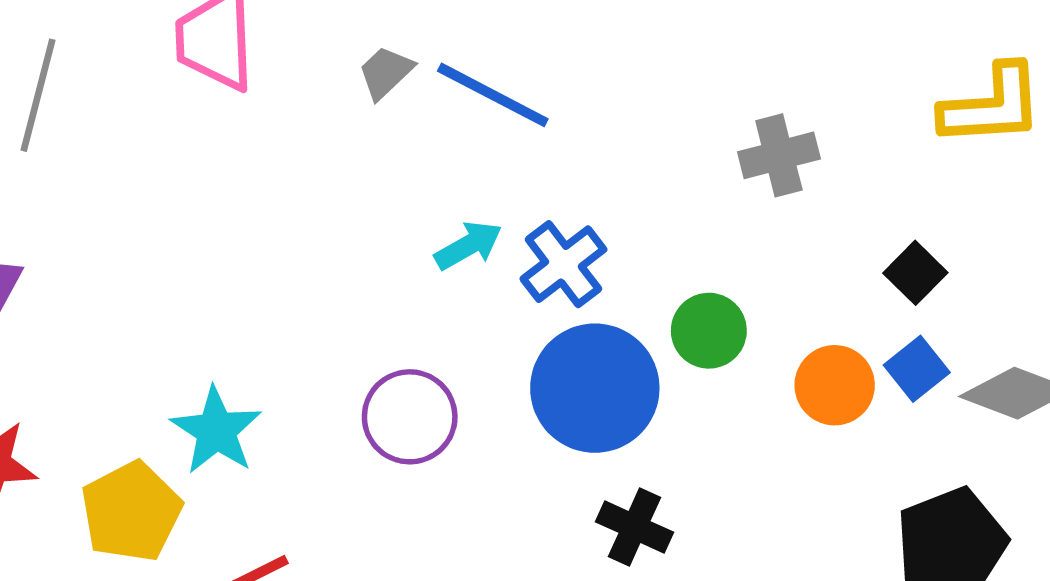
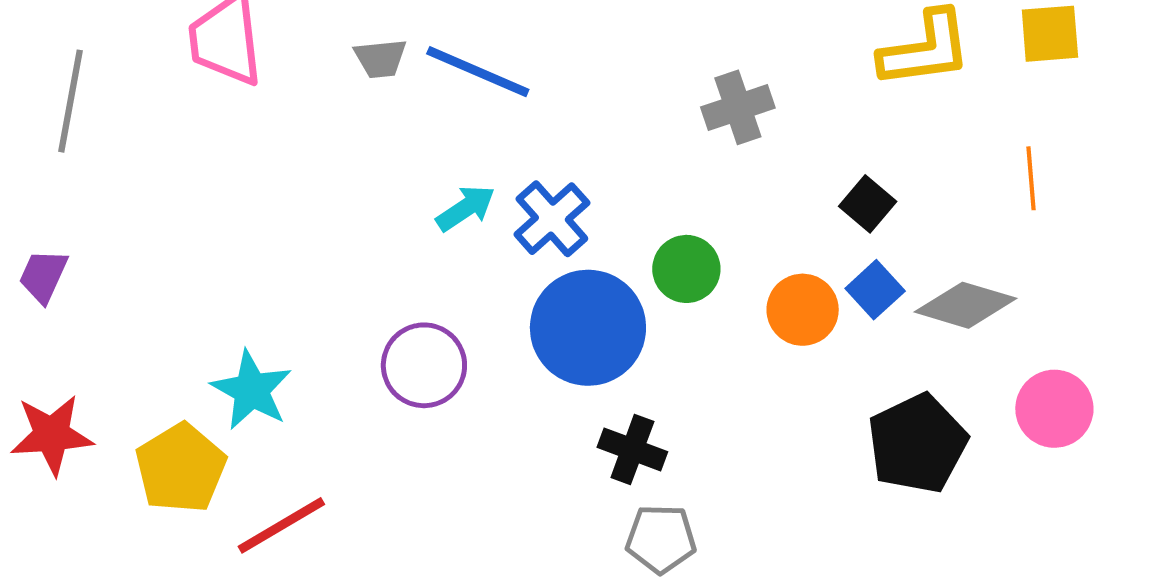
gray trapezoid: (386, 72) -> (380, 58), turned -138

